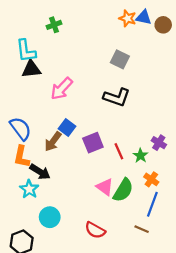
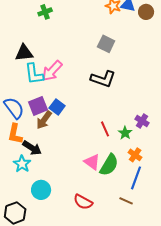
cyan L-shape: (26, 51) -> (34, 74), moved
purple square: (93, 143) -> (38, 106), moved

